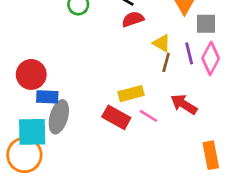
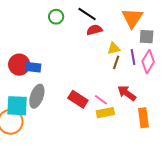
yellow triangle: (162, 43) -> (114, 48), turned -48
yellow rectangle: (131, 94) -> (105, 113), moved
blue rectangle: (47, 97) -> (33, 67), moved
orange rectangle: (211, 155) -> (143, 118), moved

